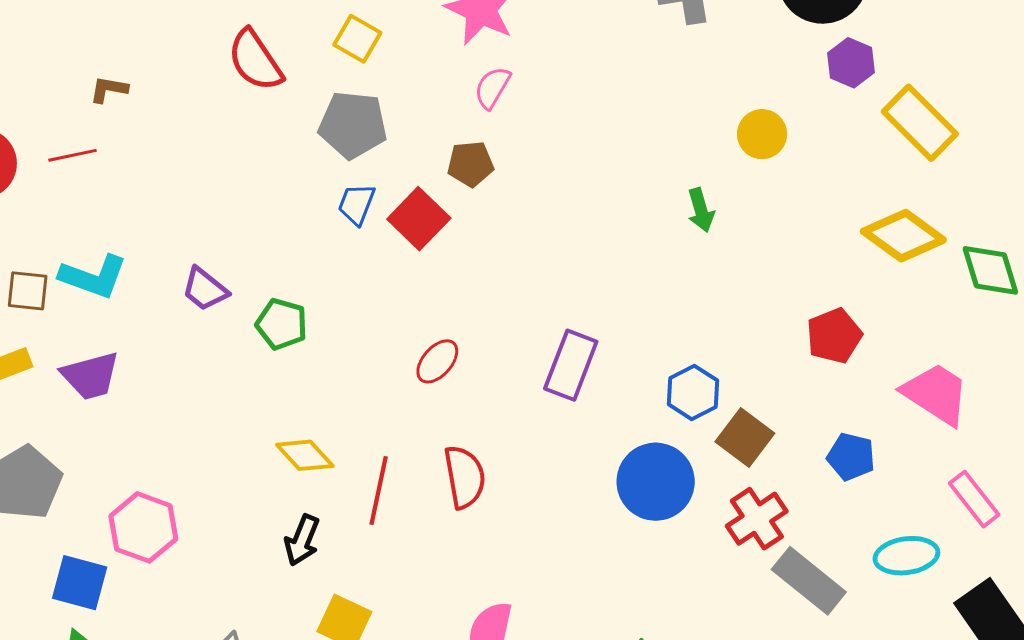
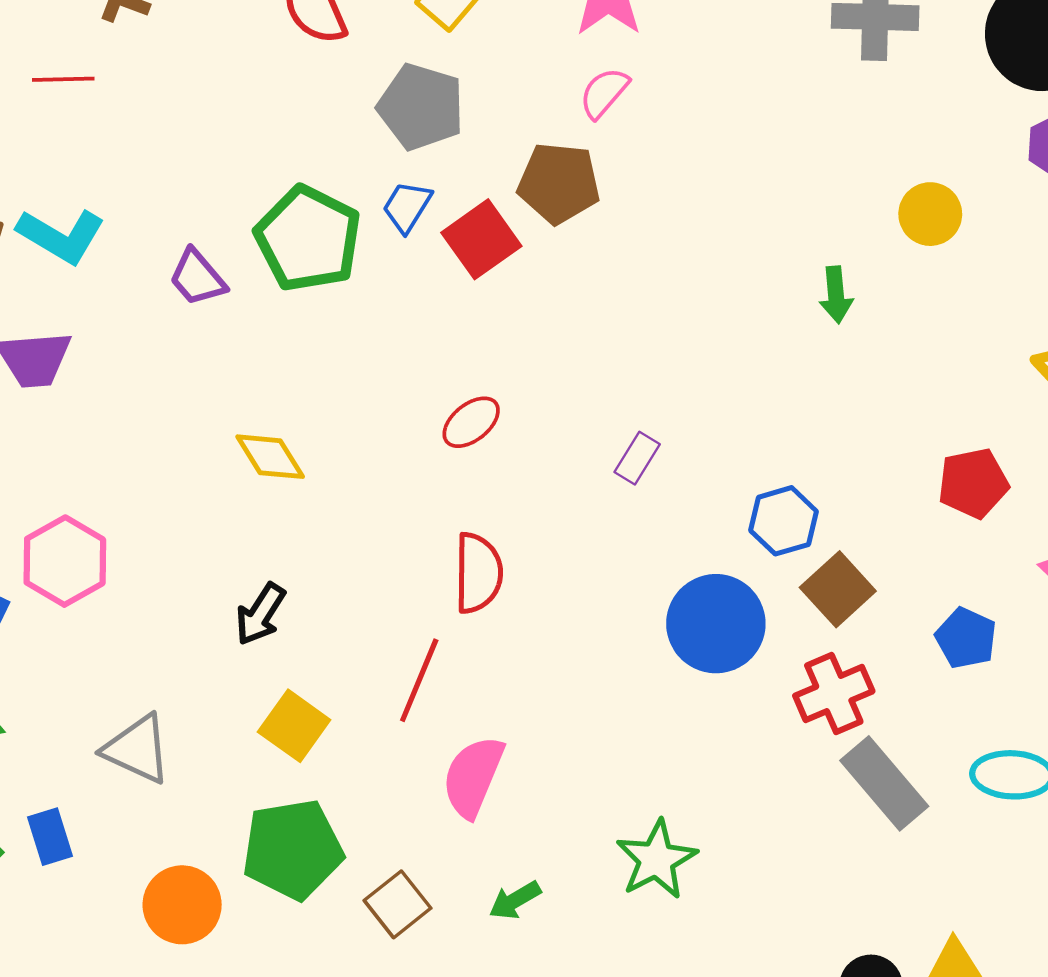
brown pentagon: (470, 164) -> (559, 183), size x1.4
green pentagon: (282, 324) -> (308, 239), moved, size x1.6
purple rectangle: (571, 365) -> (637, 458), size x0.6
yellow diamond: (305, 455) -> (270, 457), moved
red line: (379, 491) -> (419, 680), moved

